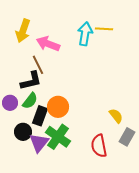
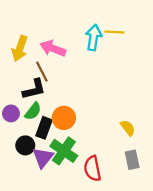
yellow arrow: (23, 31) -> (20, 48), moved
gray rectangle: (127, 137) -> (132, 160), moved, turned -42
red semicircle: (99, 146) -> (92, 169), moved

